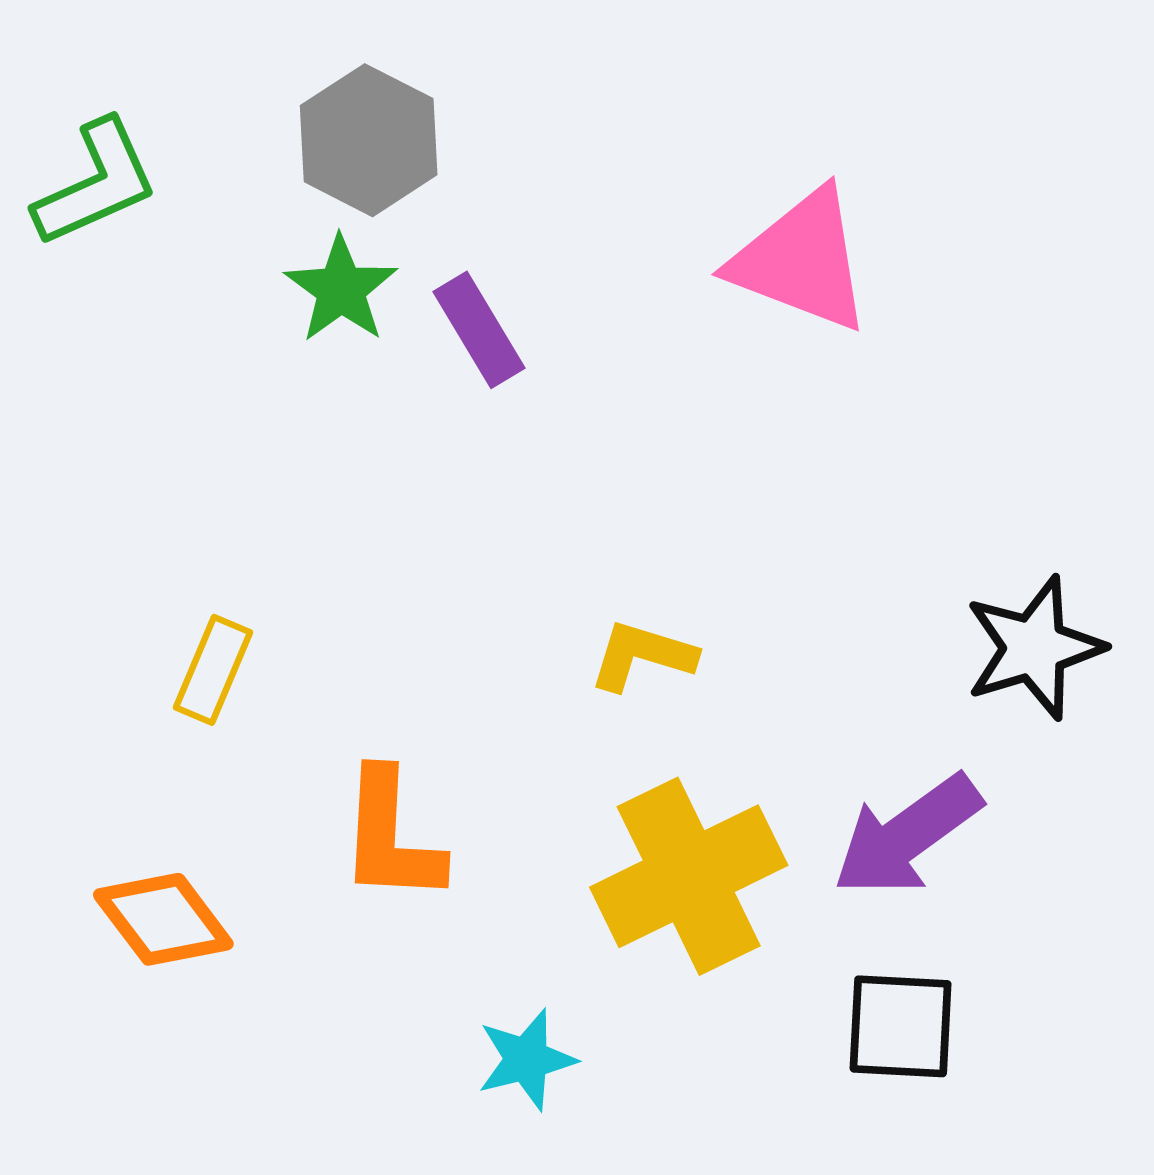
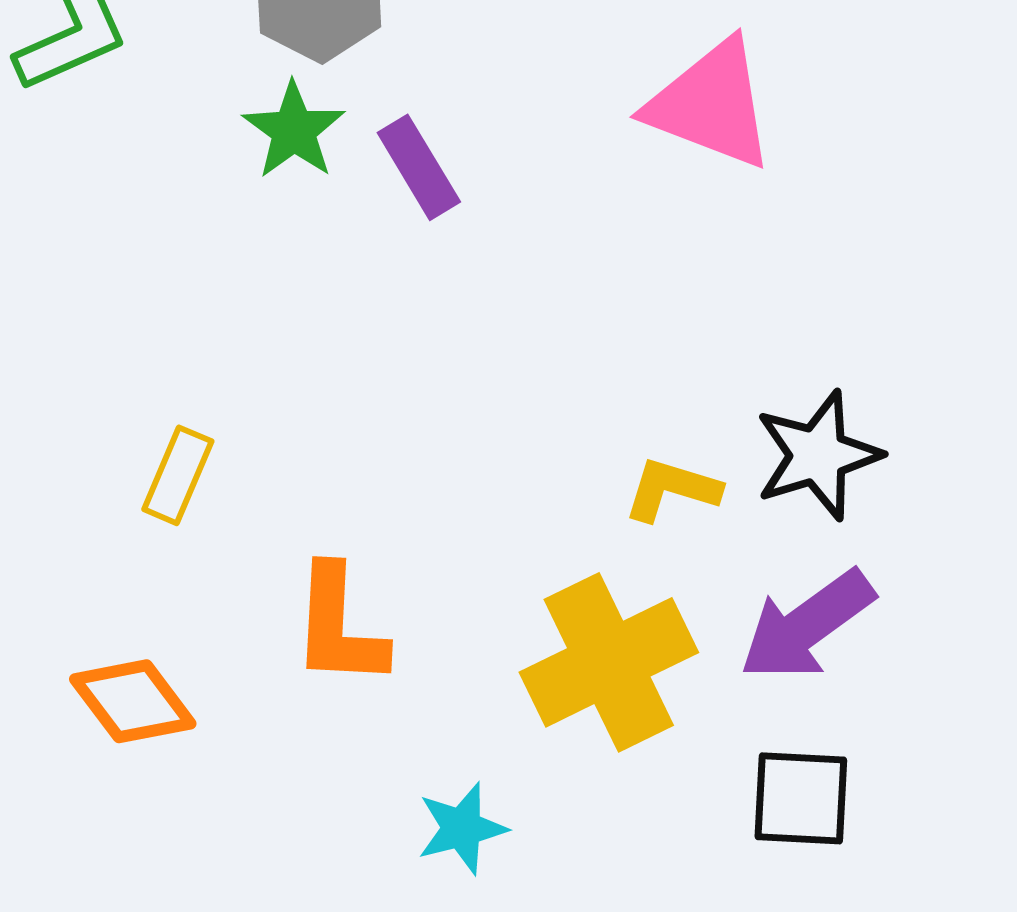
black star: (1034, 648) -> (818, 455), moved
yellow L-shape: (642, 656) -> (672, 489), moved

